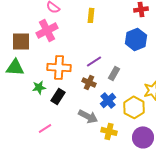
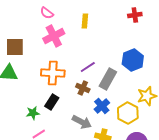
pink cross: (47, 30) -> (54, 36), moved
blue hexagon: (136, 39) -> (133, 60), moved
gray rectangle: (114, 73) -> (108, 79), size x1.5
green star: (39, 87) -> (33, 113), moved

